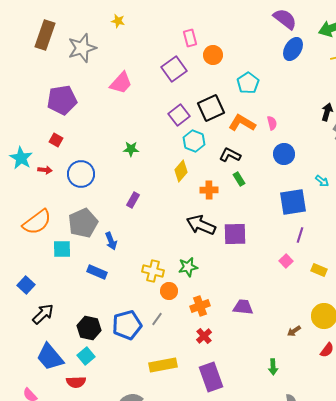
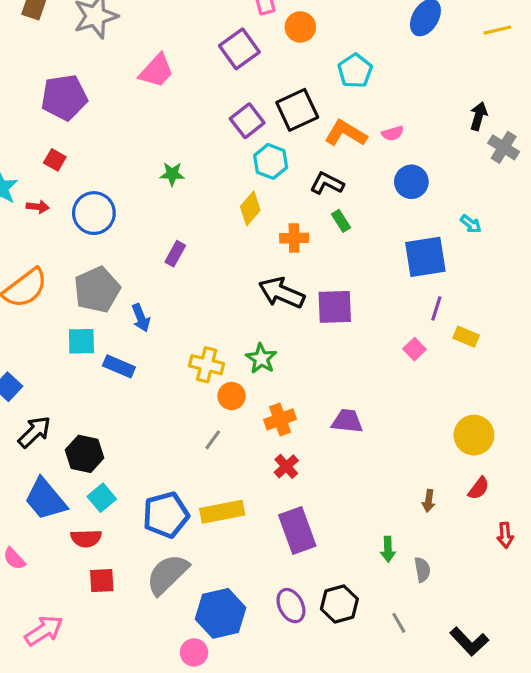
pink semicircle: (272, 123) -> (393, 133), turned 88
cyan square: (62, 249) -> (81, 341), moved
green star: (188, 267) -> (261, 358), turned -30
yellow rectangle: (319, 270) -> (466, 337), moved
blue pentagon: (127, 325) -> (166, 515), moved
black hexagon: (89, 328) -> (85, 454), moved
brown arrow: (294, 331) -> (429, 501), moved, turned -48
green arrow: (273, 367) -> (388, 549), moved

